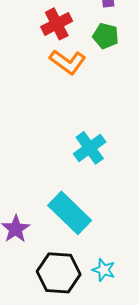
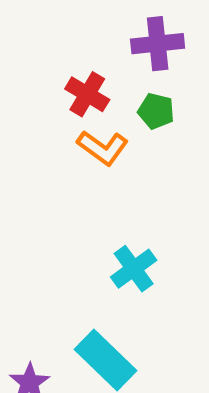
red cross: (57, 24) -> (87, 94), turned -32

